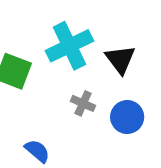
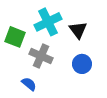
gray cross: (83, 103) -> (41, 56), moved, size x1.6

